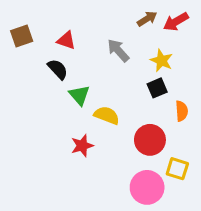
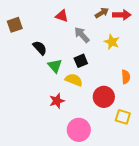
red arrow: (176, 22) -> (122, 15), turned -150
red triangle: (66, 40) -> (62, 16), moved
black square: (157, 88) -> (81, 61), moved
pink circle: (147, 187) -> (79, 130), moved

